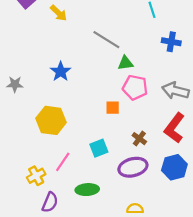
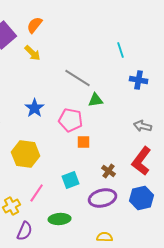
pink pentagon: (135, 87) -> (71, 120), moved
gray arrow: (175, 91) -> (143, 126), size x0.7

